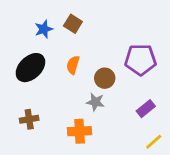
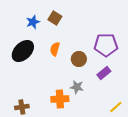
gray star: (95, 102) -> (77, 87), moved
purple rectangle: (146, 109) -> (104, 73), moved
brown cross: (29, 119) -> (22, 107), moved

